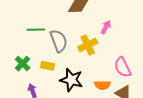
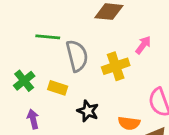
black star: (71, 80) -> (88, 111), size x0.7

